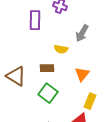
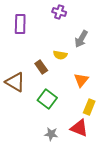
purple rectangle: (35, 20) -> (20, 24), moved
brown rectangle: (47, 68) -> (41, 67), moved, turned 56

